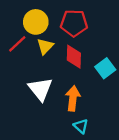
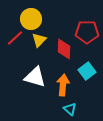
red pentagon: (74, 23) -> (87, 32), moved
cyan square: (105, 68) -> (87, 71), moved
white triangle: (40, 89) -> (35, 77), turned -35

